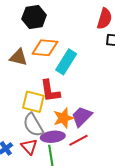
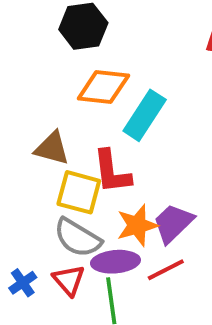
brown triangle: (18, 57) -> (52, 148), moved
gray semicircle: (33, 125) -> (78, 238), turned -30

